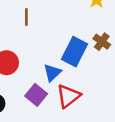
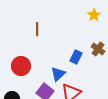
blue rectangle: (75, 52) -> (76, 57), size x0.6

